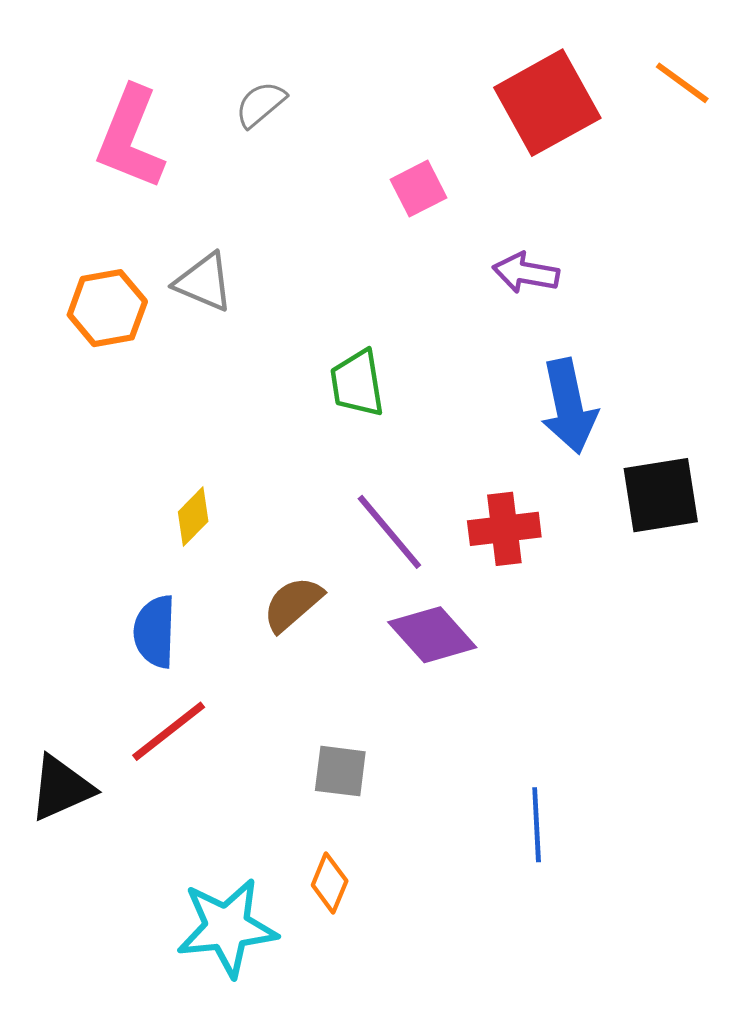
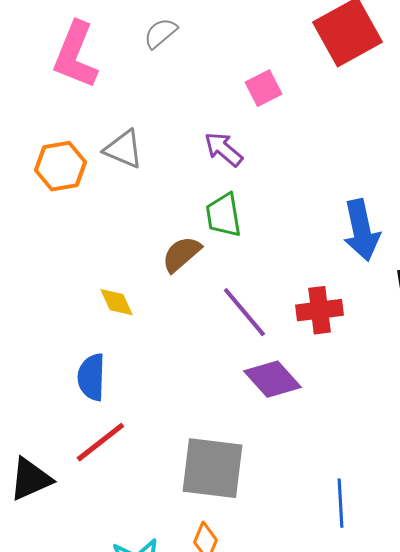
purple arrow: (526, 273) -> (223, 149), moved, turned 30
yellow diamond: (193, 517) -> (116, 302), turned -69
brown semicircle: (293, 604) -> (181, 254), moved
gray square: (340, 771) -> (212, 468), size x1.8

